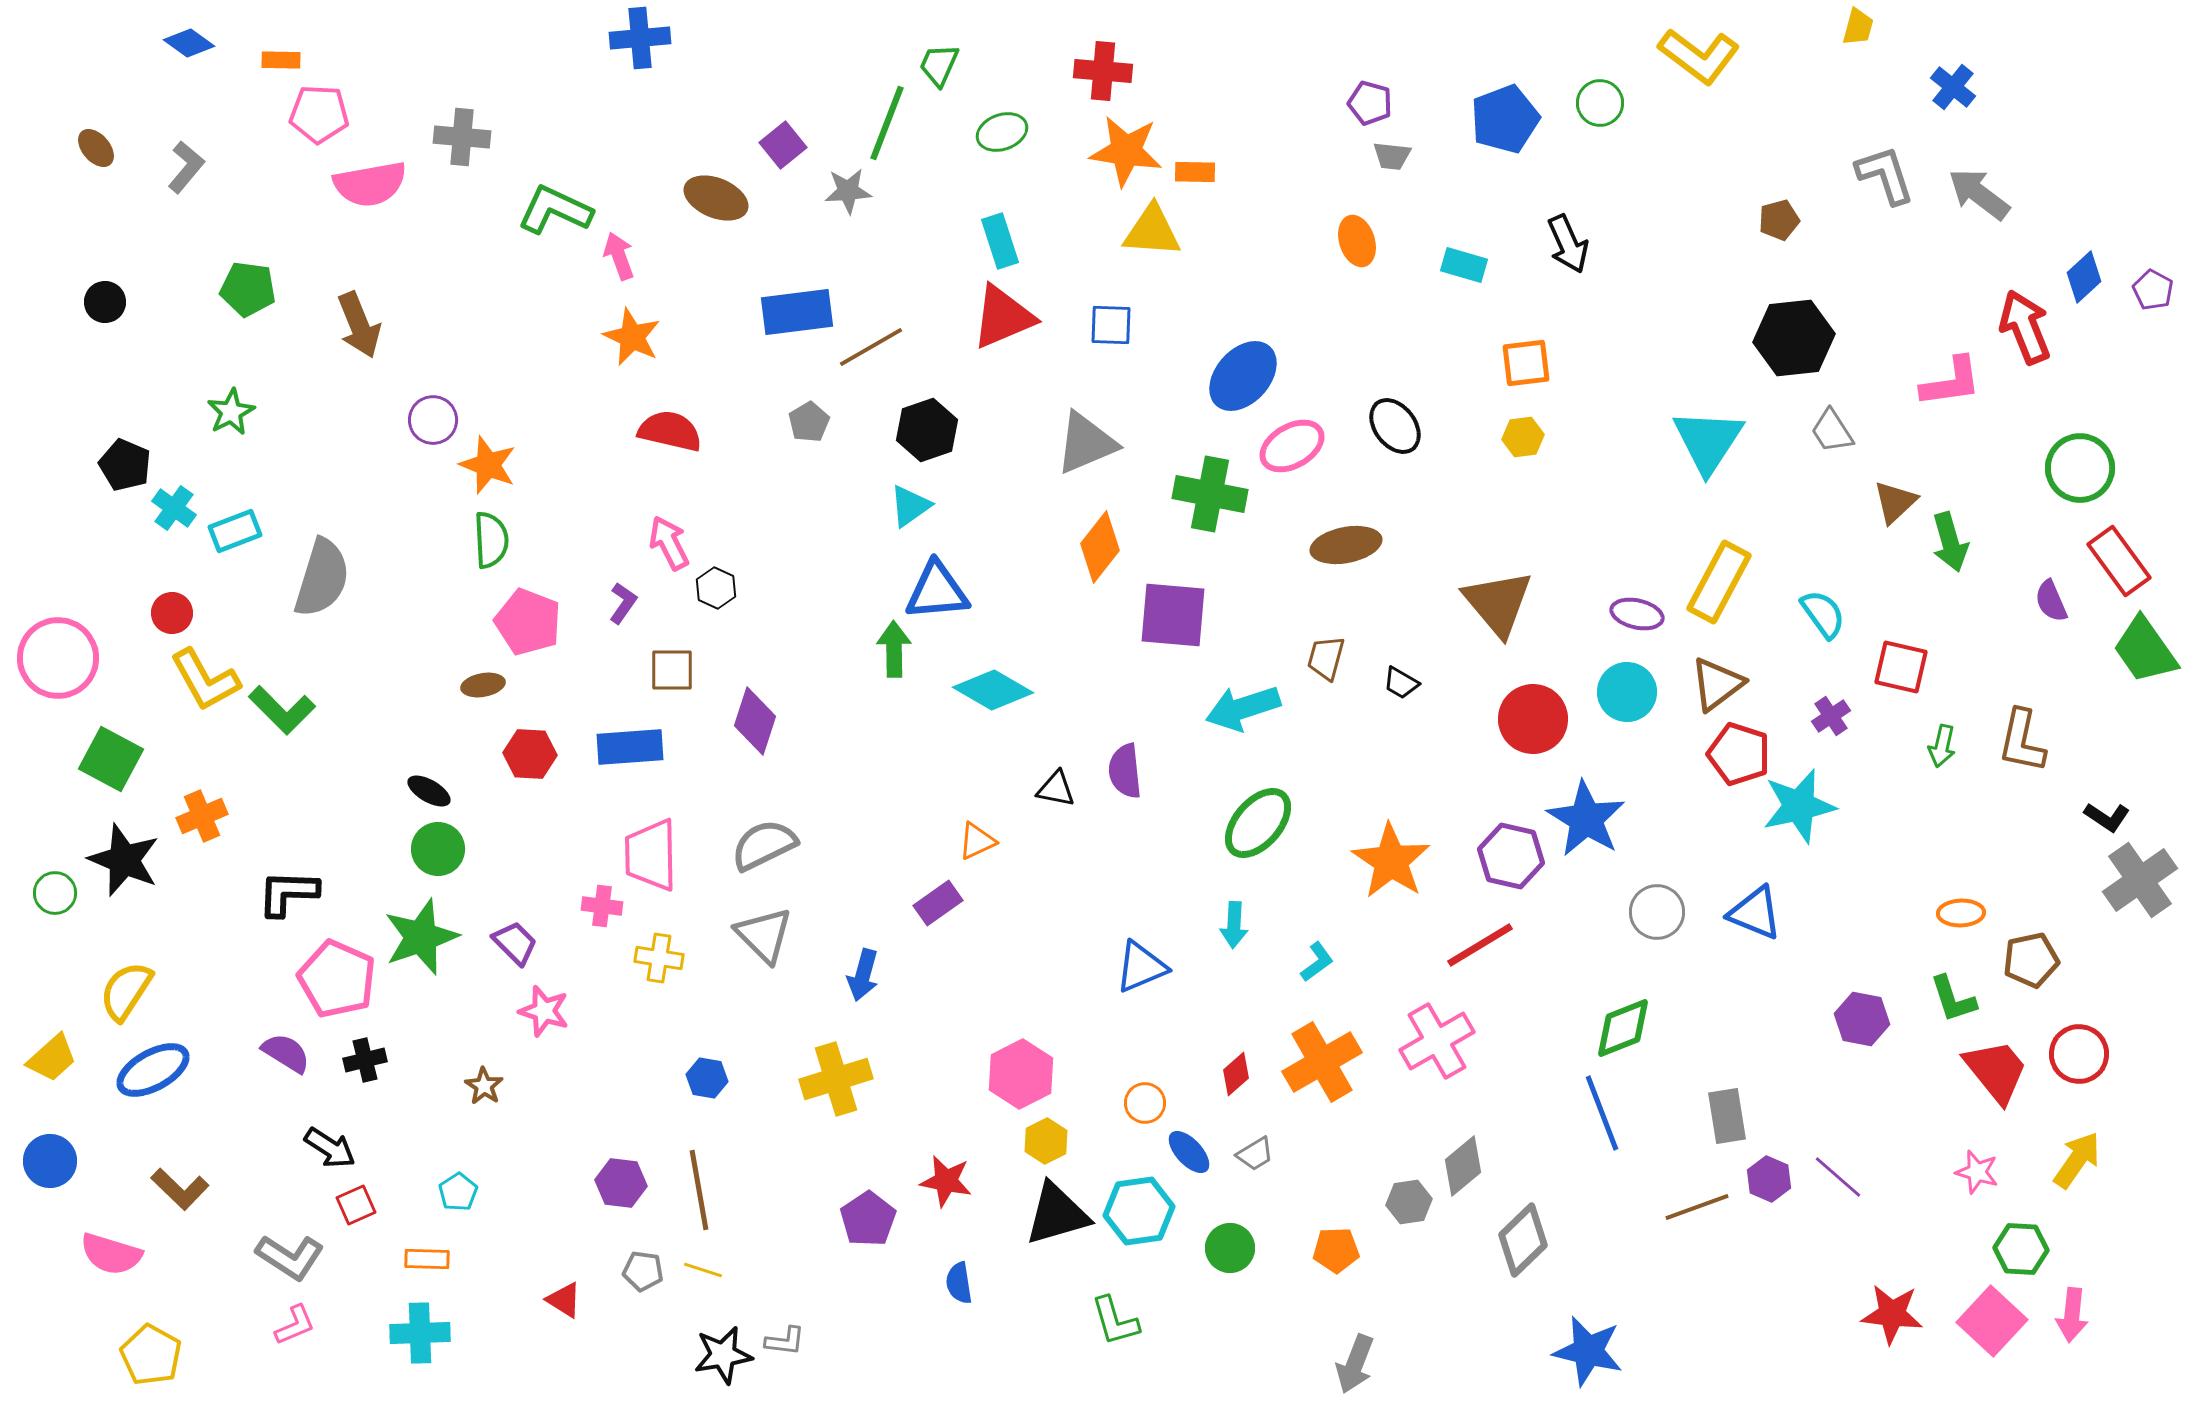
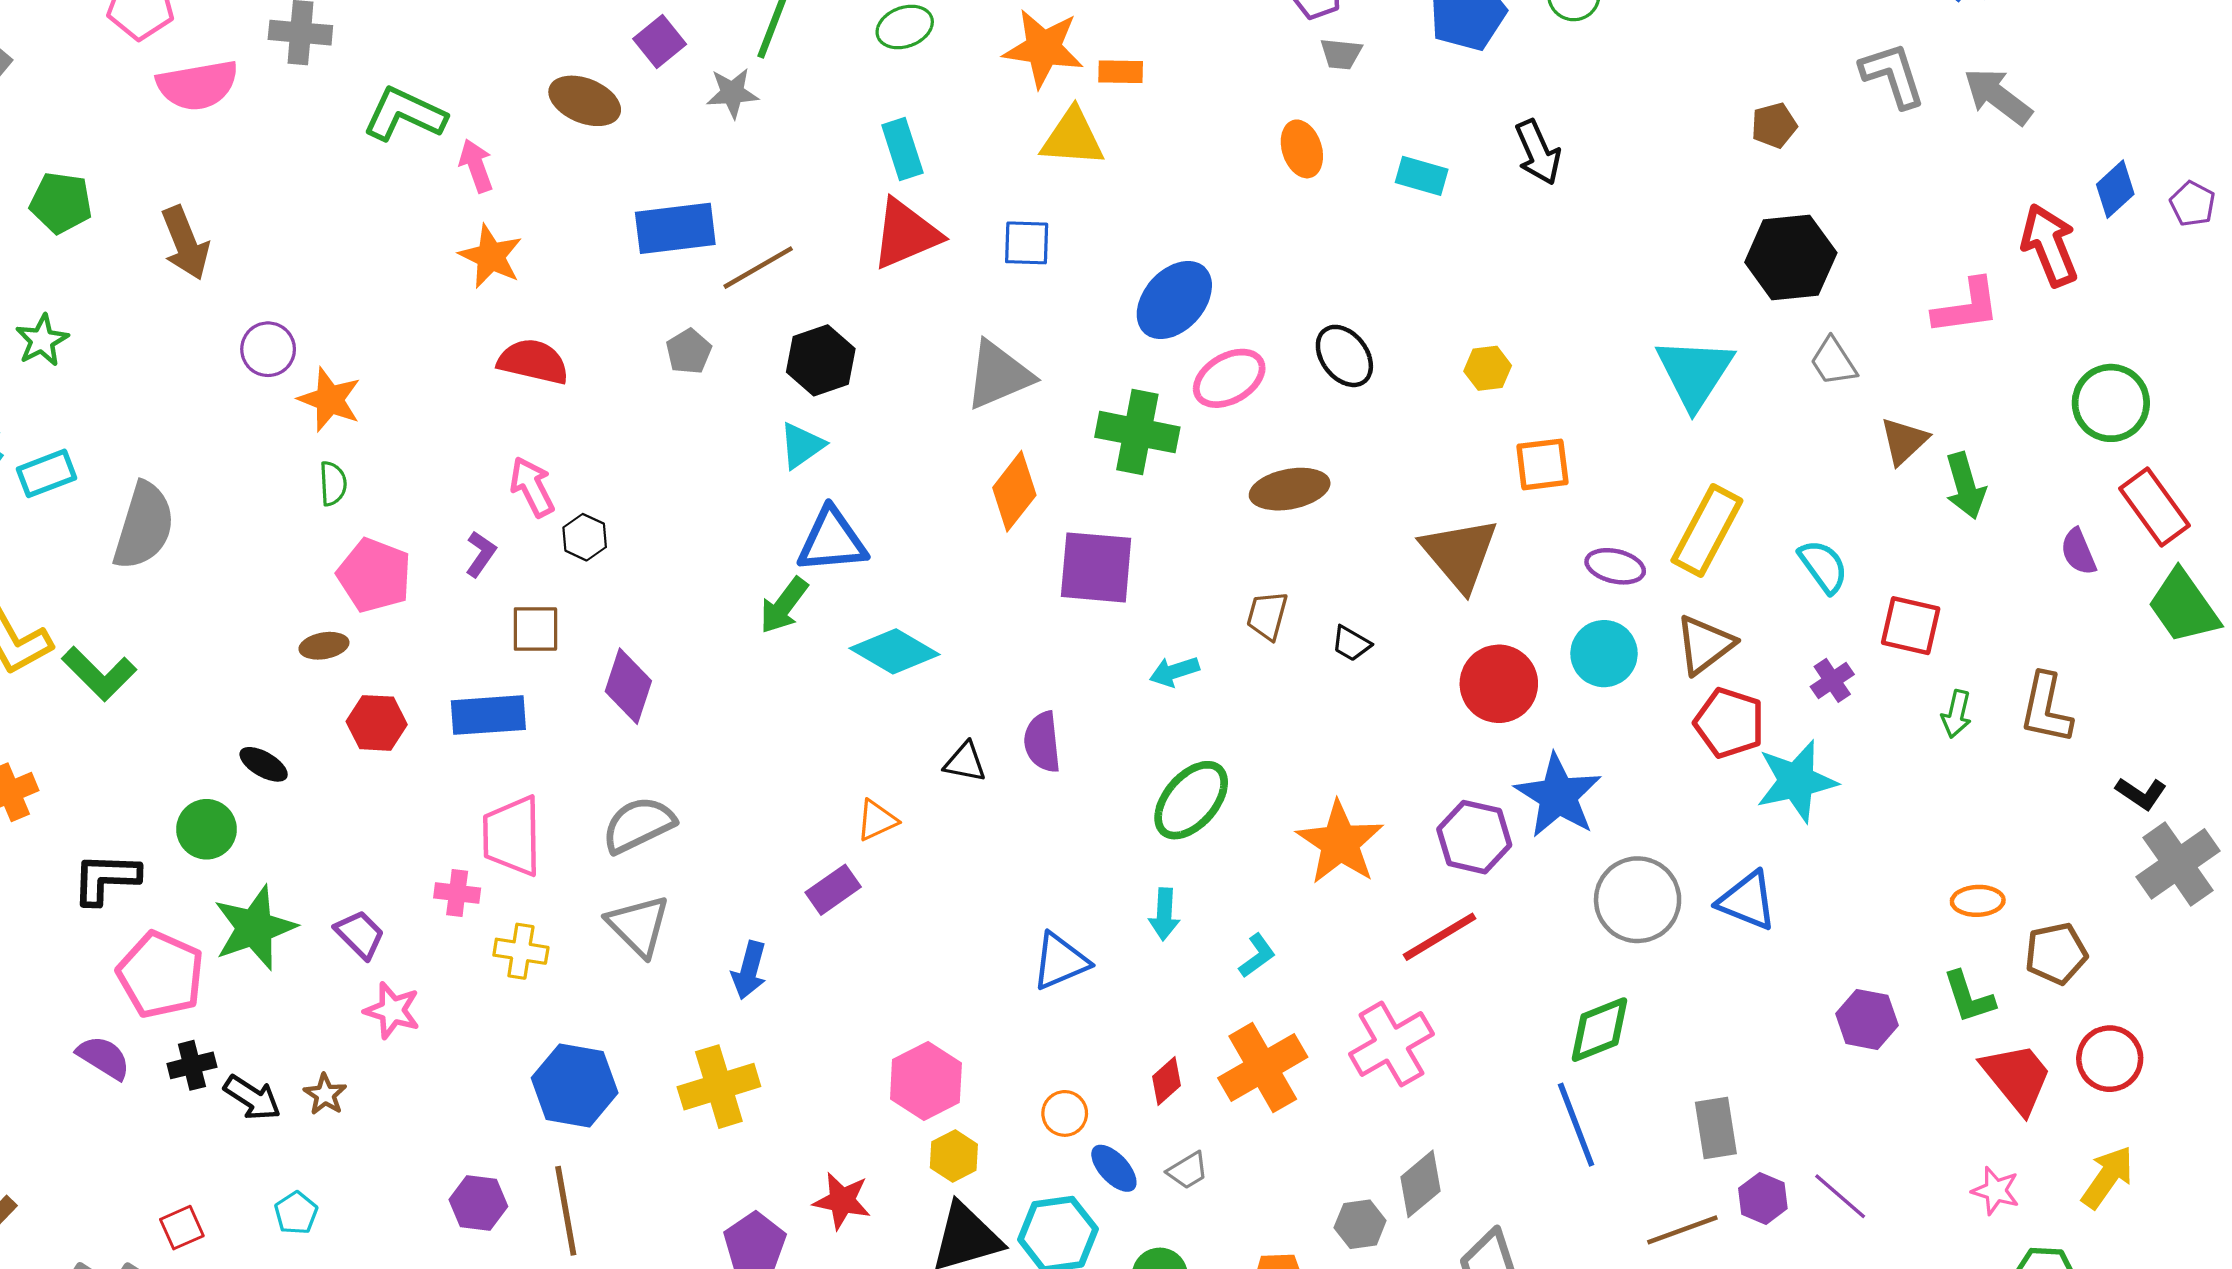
orange square: (1526, 363) -> (1542, 464), moved
green semicircle: (491, 540) -> (333, 484), size x0.7
green arrow: (894, 649) -> (784, 605), turned -142
cyan arrow: (1243, 708) -> (1174, 671), size x0.6
green circle: (438, 849) -> (206, 829), moved
gray circle: (1657, 912) -> (1638, 900), size x1.4
blue hexagon: (707, 1078) -> (575, 1085), size x1.8
black arrow: (330, 1148) -> (252, 1098), moved

